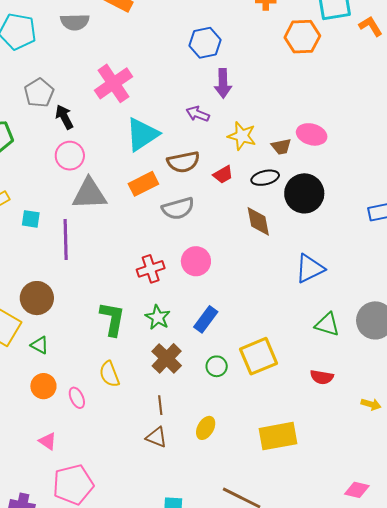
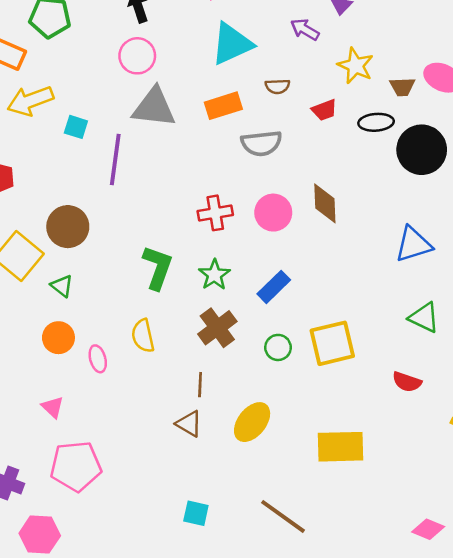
brown semicircle: (183, 162) -> (277, 86), size x0.6
brown diamond: (258, 221) -> (325, 203), moved
yellow ellipse: (206, 428) -> (252, 422), size x1.4

